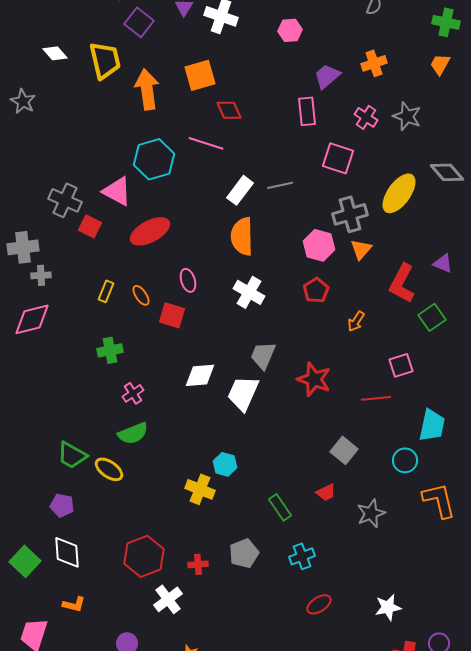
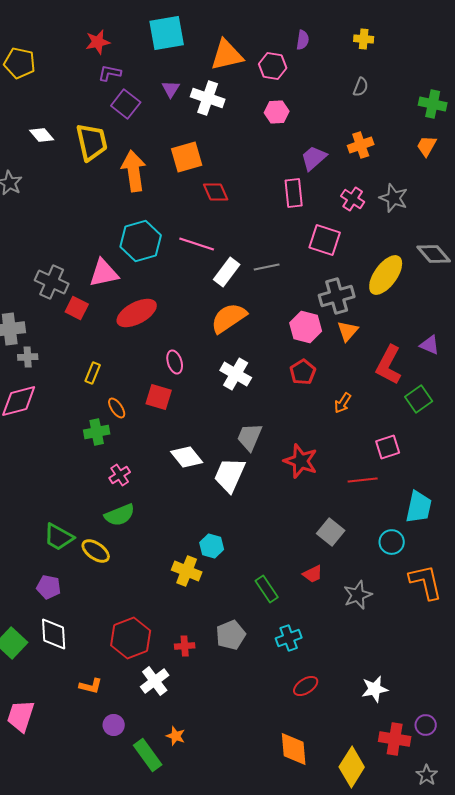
pink line: (206, 143) -> (197, 244), moved
pink triangle: (117, 191) -> (104, 273), turned -40
orange semicircle: (242, 236) -> (229, 318), turned 57
orange ellipse: (141, 295) -> (117, 408), moved
white diamond: (200, 375) -> (187, 457), turned 56
orange L-shape: (74, 604) -> (91, 686), moved

